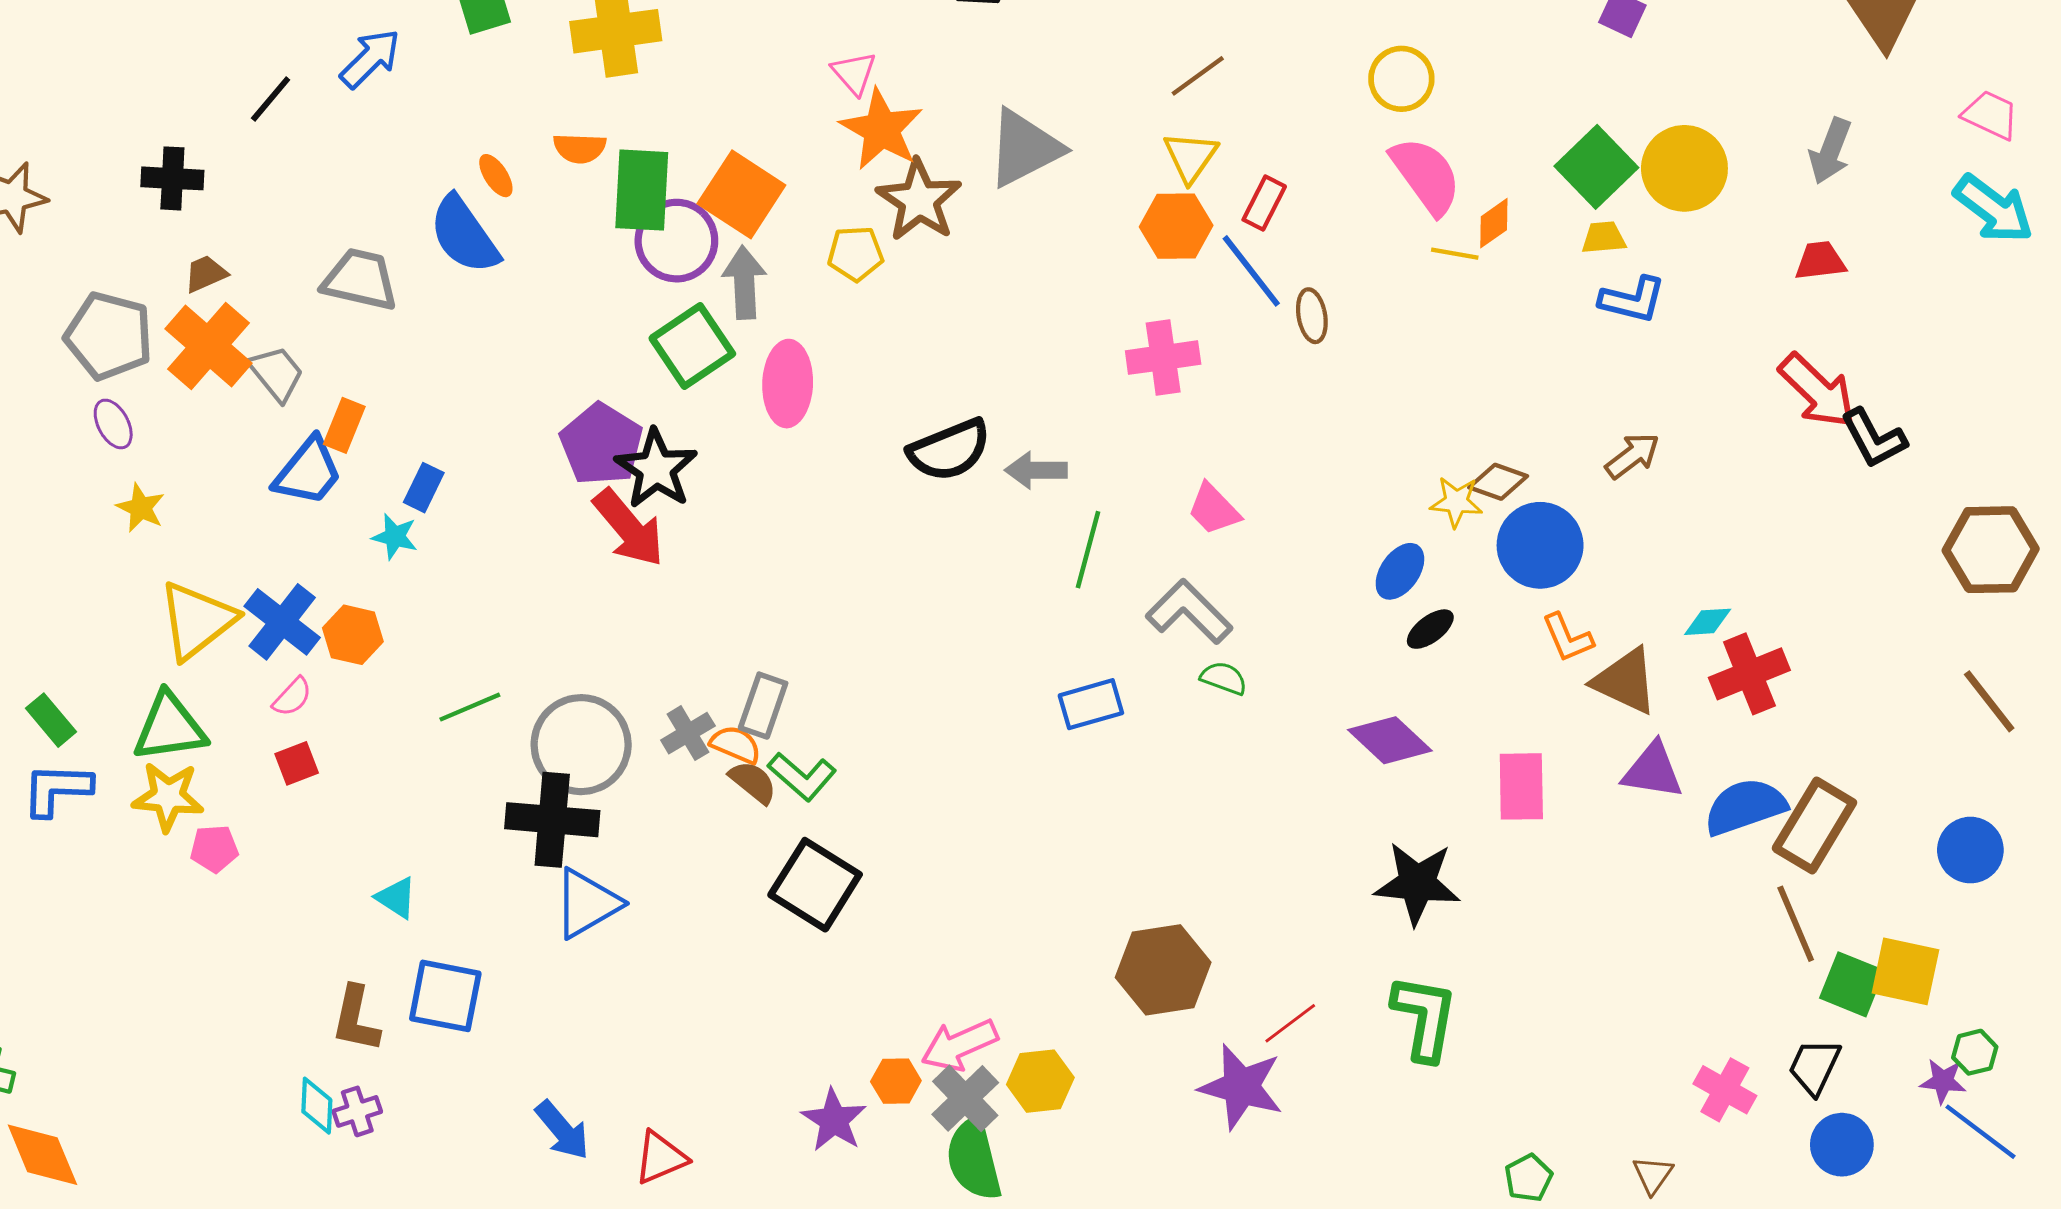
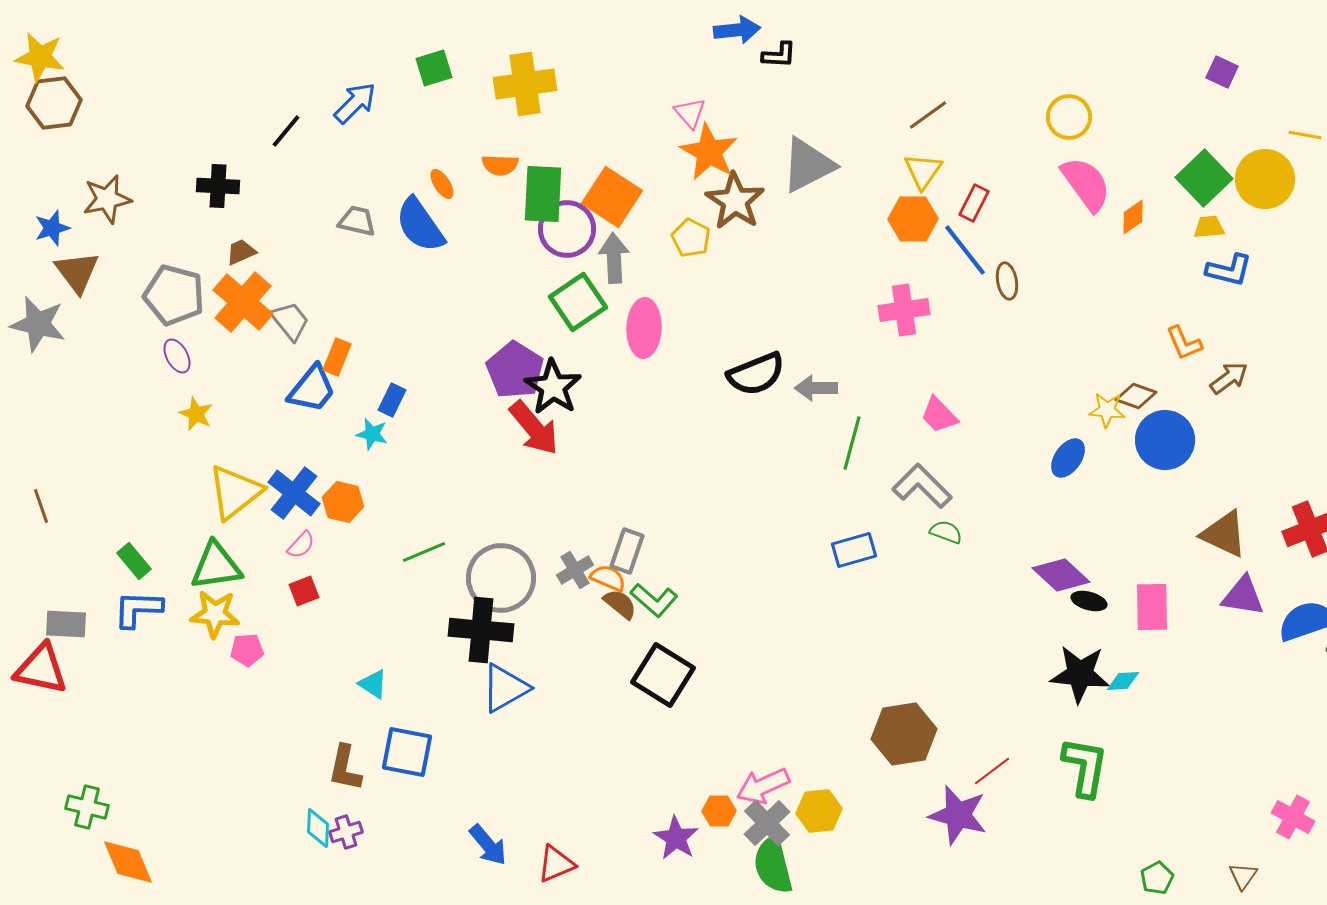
yellow pentagon: (855, 254) -> (691, 238), turned 30
yellow line: (1455, 254) -> (1305, 135), moved
gray trapezoid: (360, 280) -> (357, 221), moved, size x0.7
cyan diamond: (1708, 622) -> (1123, 681), moved
black ellipse: (1430, 629) -> (1089, 601), moved, turned 52
orange L-shape: (1567, 638) -> (1184, 343), moved

